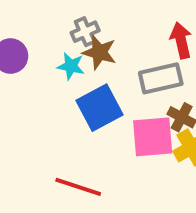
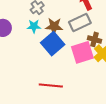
brown star: (99, 52) -> (54, 26), moved

